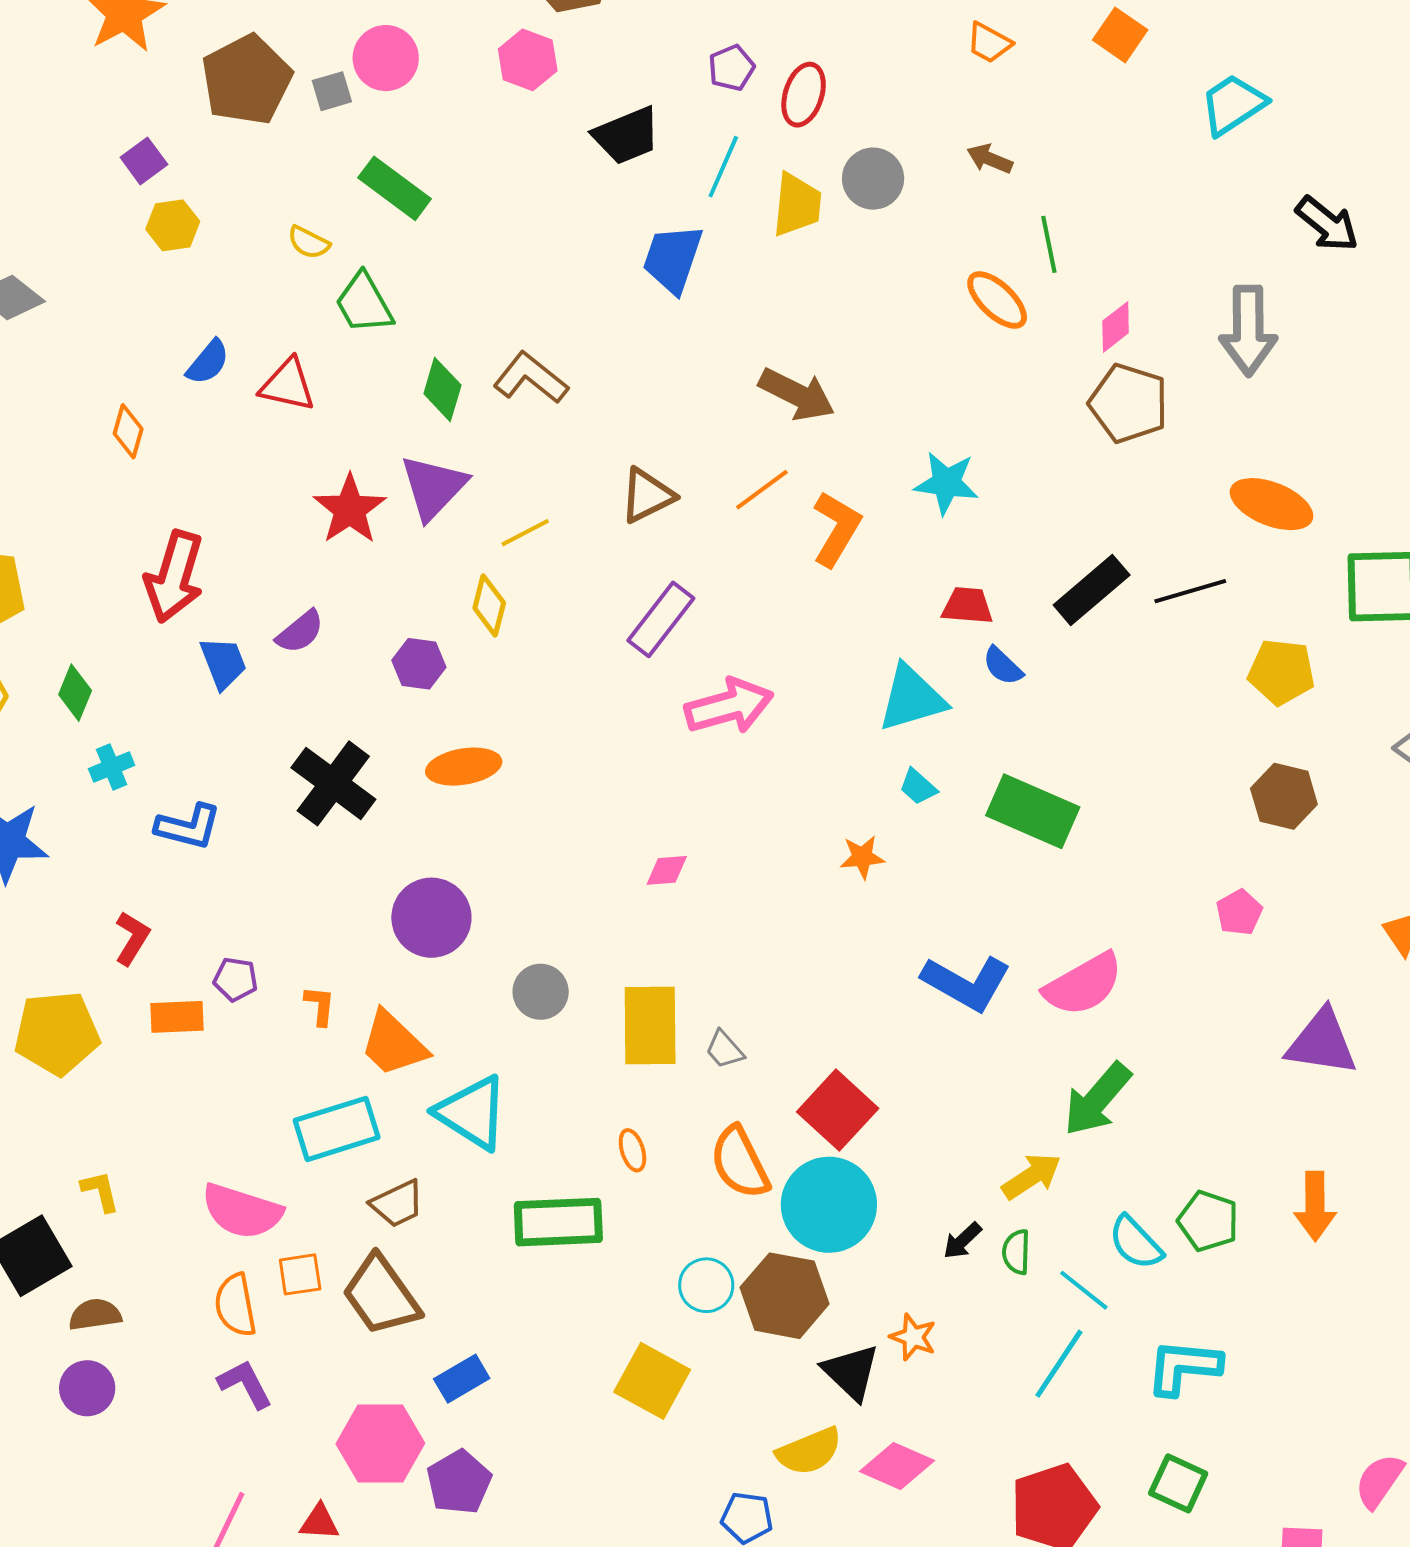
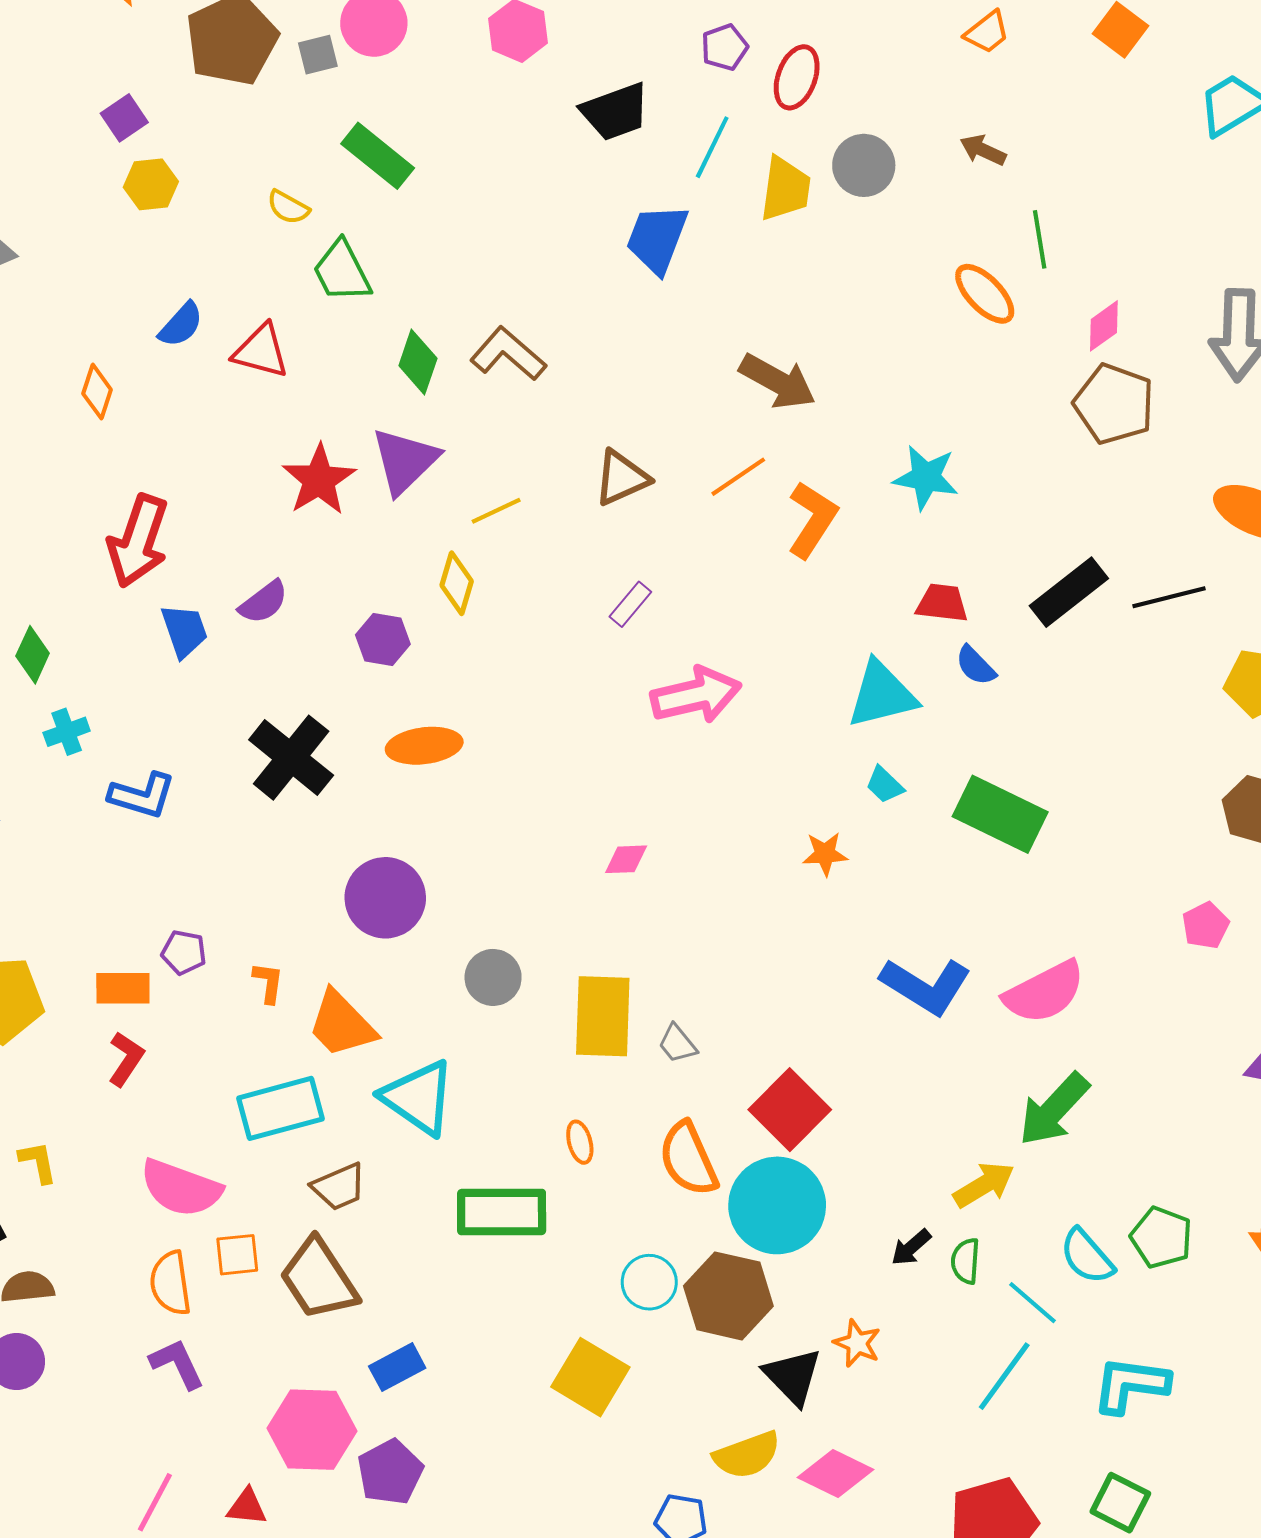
orange trapezoid: (989, 43) -> (987, 32), turned -69
purple rectangle: (661, 619) -> (630, 604), size x0.6
red L-shape: (132, 938) -> (126, 1059), moved

